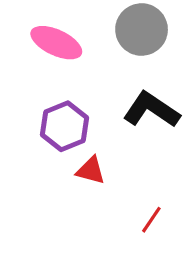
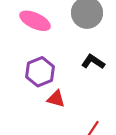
black L-shape: (151, 110) -> (93, 62), size x0.7

